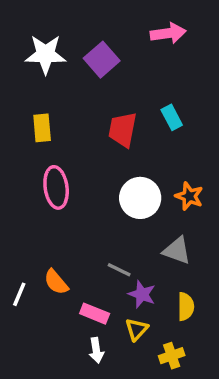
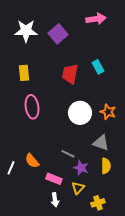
yellow semicircle: (186, 307) -> (106, 166), moved

